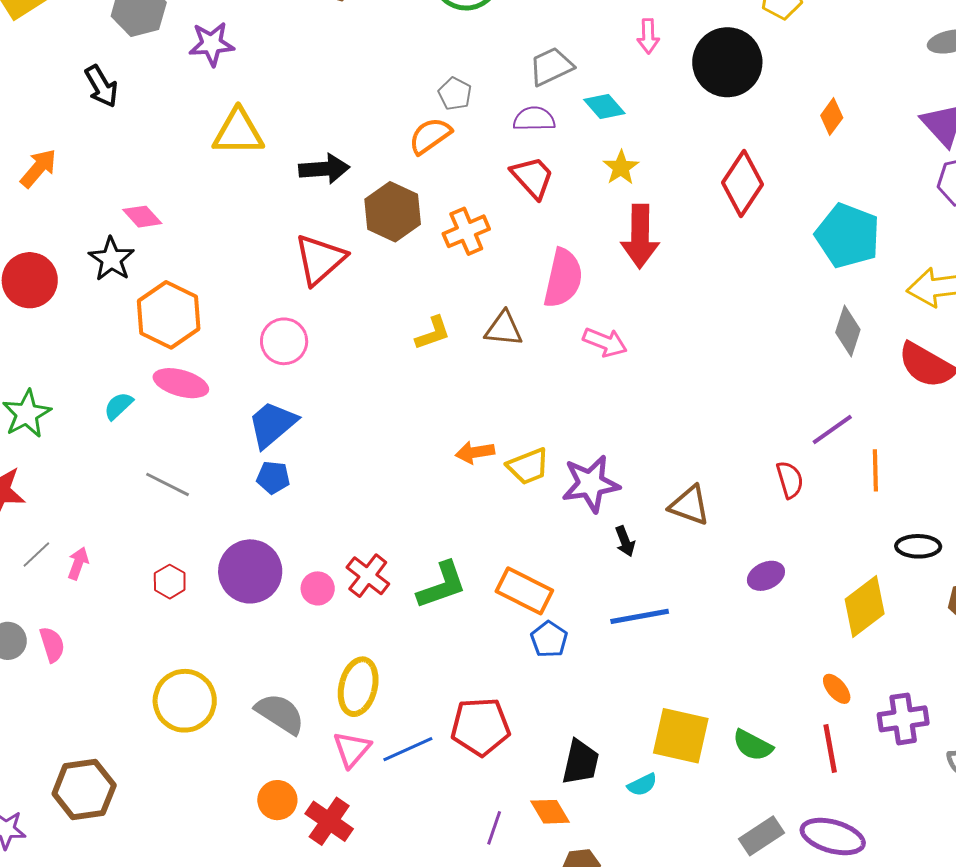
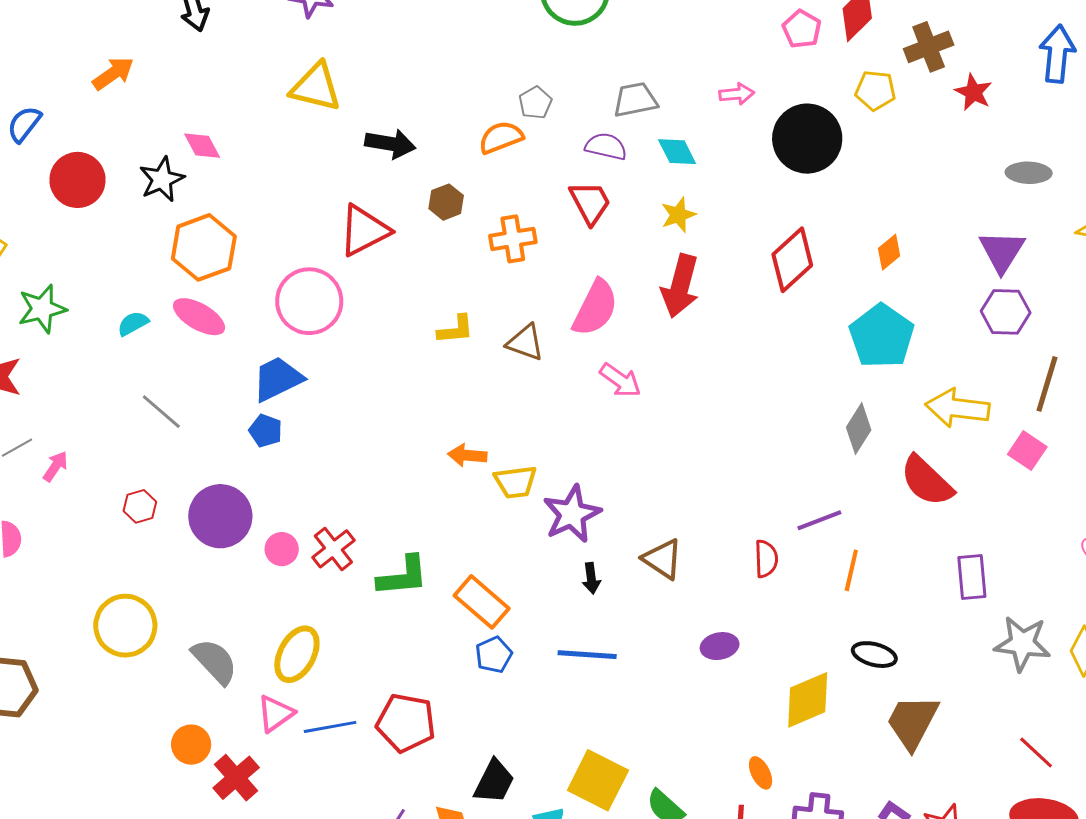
pink arrow: (648, 36) -> (737, 94), turned -108
orange diamond: (832, 117) -> (889, 252), moved
brown hexagon: (393, 212) -> (446, 202), size x0.6
pink circle: (284, 341) -> (309, 301), size x1.4
purple star: (591, 484) -> (572, 514), turned -30

